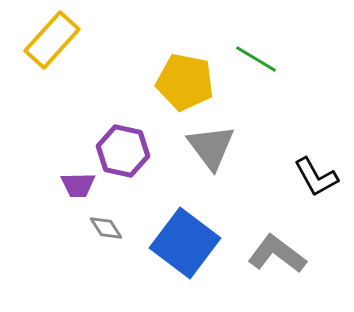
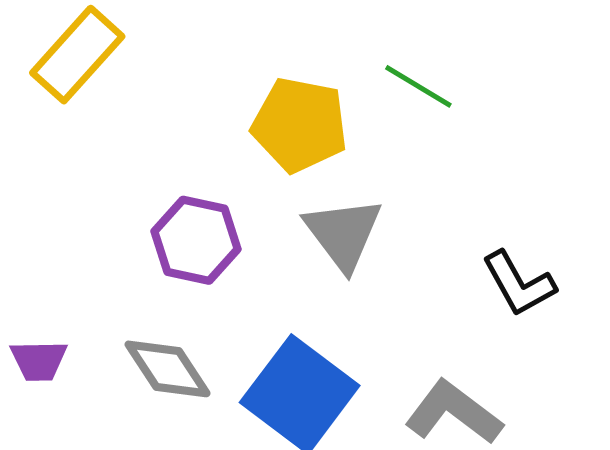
purple trapezoid: (78, 185) -> (39, 361), moved
gray diamond: (106, 228) -> (168, 369), size x1.6

